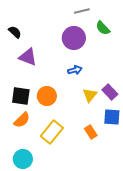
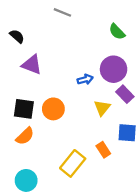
gray line: (82, 11) -> (62, 12), moved, turned 35
purple circle: (74, 38) -> (114, 69), moved
purple rectangle: (110, 92) -> (125, 94), moved
yellow rectangle: (52, 132) -> (73, 163), moved

